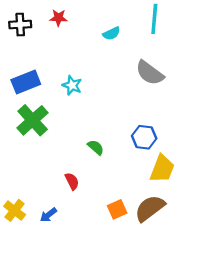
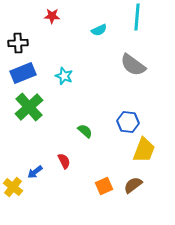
black cross: (20, 25) -> (18, 43), moved
brown semicircle: (150, 208) -> (133, 185), size x0.7
blue arrow: (48, 215) -> (35, 172), moved

